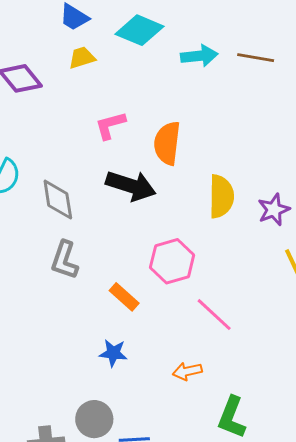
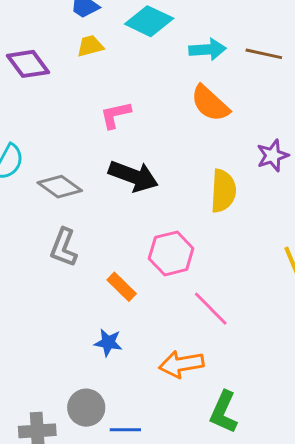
orange semicircle: (167, 143) -> (210, 103), moved, turned -57
gray diamond: (58, 200) -> (60, 187), turned -48
purple star: (274, 210) -> (273, 156), moved
orange arrow: (187, 371) -> (181, 364), size x1.5

